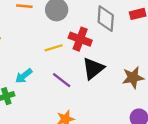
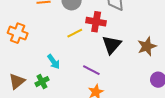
cyan arrow: (24, 76) -> (54, 62), turned -77
purple line: (62, 80) -> (91, 70), moved

